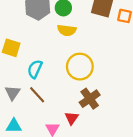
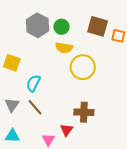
yellow circle: (80, 67) -> (83, 67), moved
brown cross: (90, 99) -> (84, 112), turned 36

